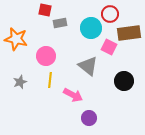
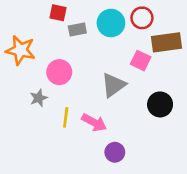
cyan circle: (91, 28) -> (111, 23), moved
gray triangle: (88, 66) -> (114, 85), turned 45
yellow line: (50, 80) -> (66, 117), moved
gray star: (20, 82) -> (39, 98), moved

